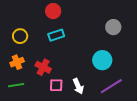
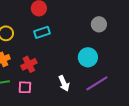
red cross: (43, 67) -> (29, 64), turned 35
pink square: (56, 85) -> (25, 87), moved

